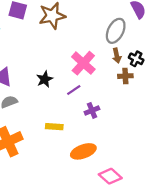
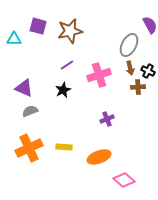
pink cross: (83, 63) -> (99, 75), turned 30
purple line: (74, 90) -> (67, 65), moved
yellow rectangle: (54, 127) -> (64, 147), moved

